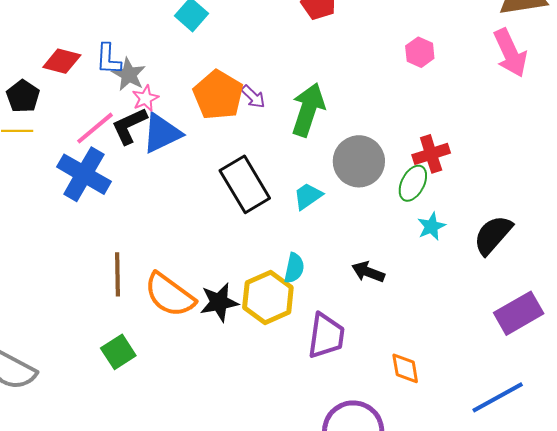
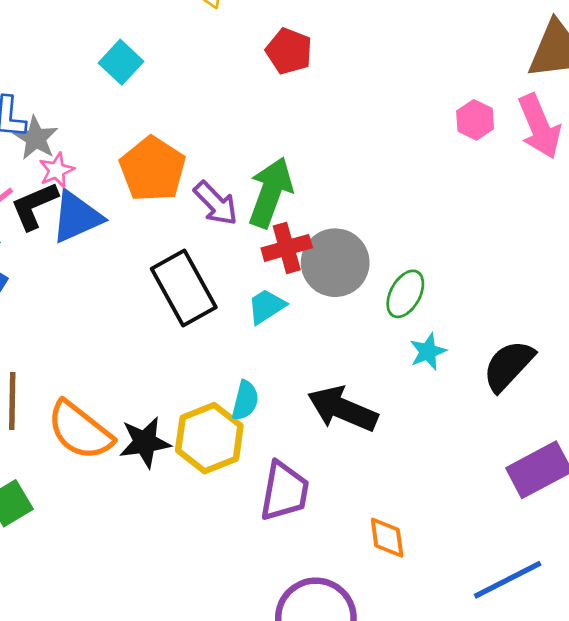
pink hexagon: (420, 52) -> (475, 120), moved
purple arrow: (253, 97) -> (216, 203), moved, size x1.4
red cross: (431, 154) -> (287, 248), moved
black arrow: (368, 272) -> (343, 409), size x1.6

